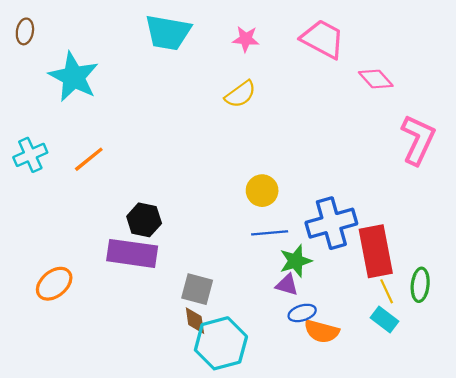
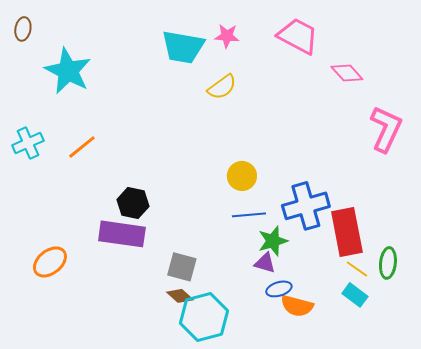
cyan trapezoid: (168, 32) -> (183, 47), moved
yellow line: (387, 291) -> (357, 269), turned -30
brown diamond: (195, 321) -> (180, 296), turned -40

